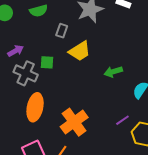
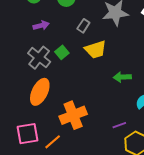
purple arrow: (16, 51) -> (41, 26), moved
green square: (47, 62) -> (62, 52), turned 32

